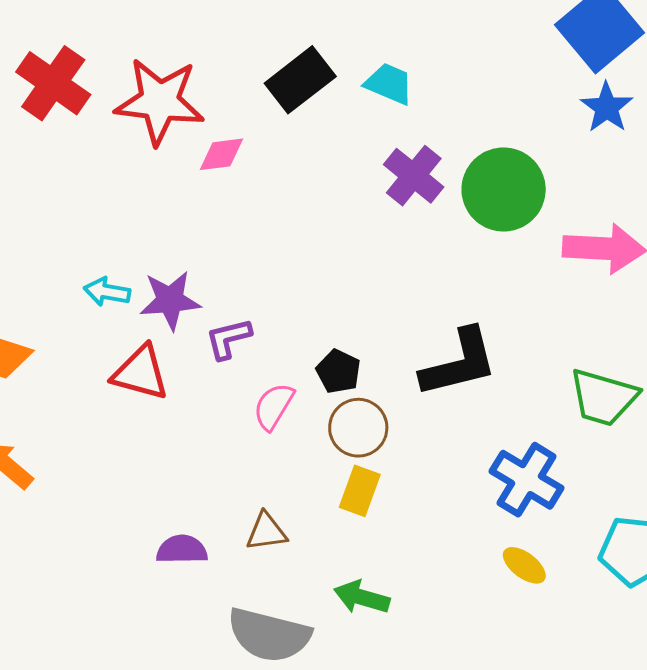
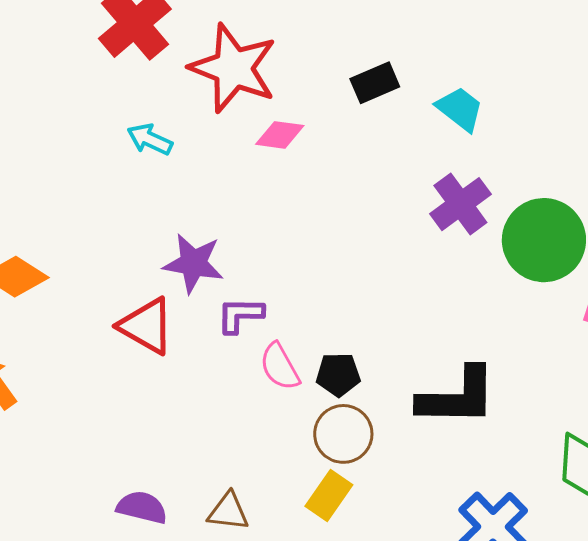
black rectangle: (300, 80) -> (375, 83), size x0.7
cyan arrow: (107, 292) -> (150, 139), moved
black pentagon: (338, 371) -> (338, 375), turned 30
pink semicircle: (274, 406) -> (280, 367), moved, turned -75

